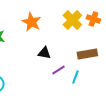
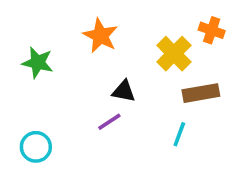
yellow cross: (72, 20) -> (174, 54), moved
purple line: (58, 70) -> (109, 122), moved

